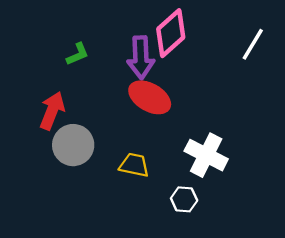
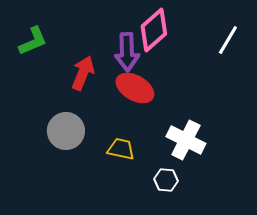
green L-shape: (78, 54) -> (33, 41), moved, size x1.4
red arrow: (52, 111) -> (83, 73), moved

